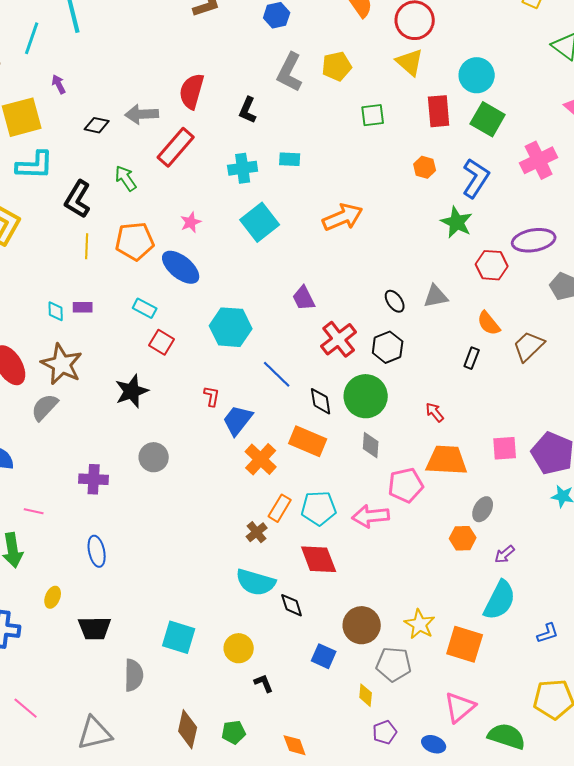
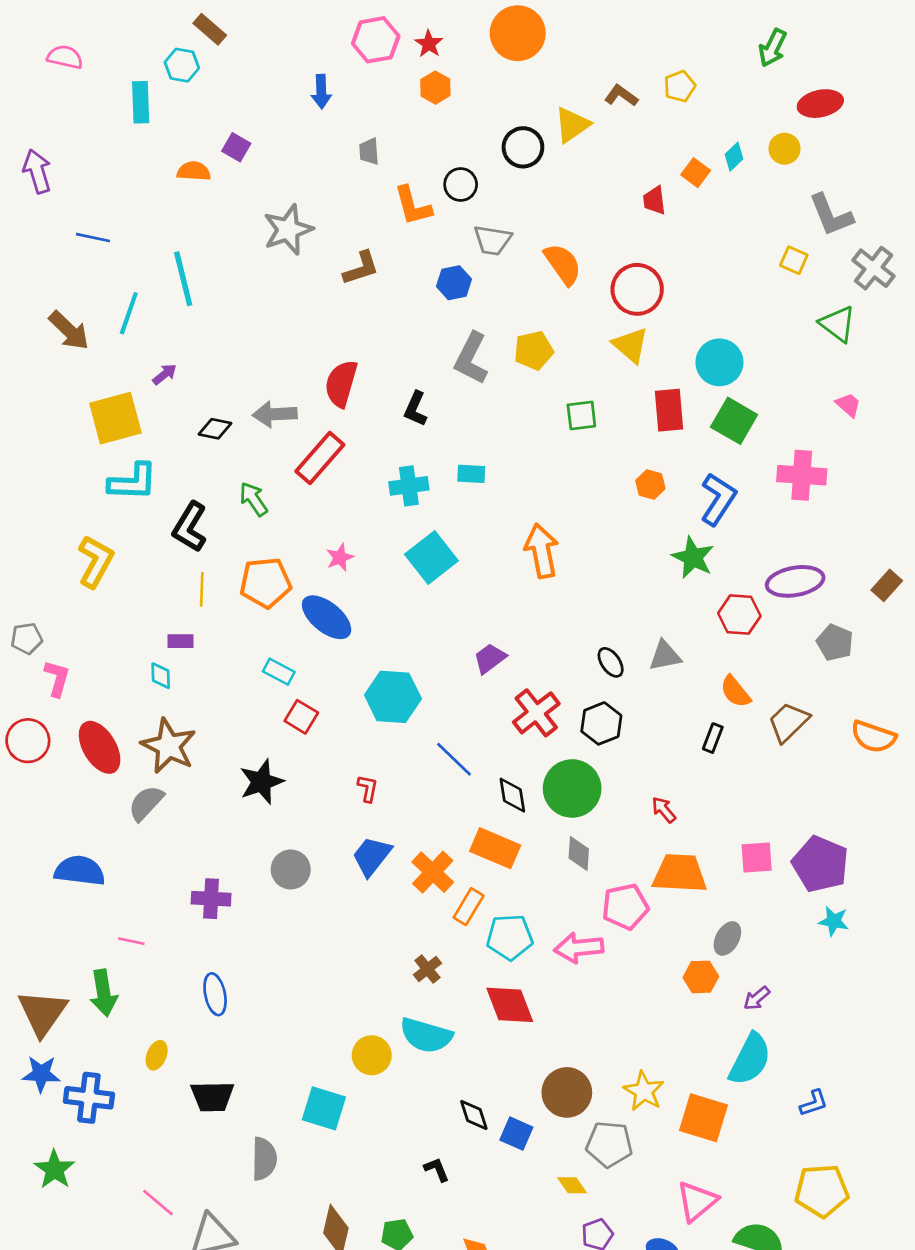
purple arrow: (59, 84) -> (165, 374), turned 78
pink cross: (539, 160) -> (802, 475), turned 30
orange arrow: (343, 217) -> (542, 551), turned -78
purple trapezoid: (304, 298) -> (490, 658), turned 80
purple rectangle: (83, 307) -> (181, 641), moved
blue trapezoid: (238, 420) -> (372, 856), moved
orange rectangle: (280, 508) -> (469, 907), moved
black diamond: (292, 605) -> (474, 1115), moved
yellow circle: (239, 648) -> (372, 1055), moved
yellow diamond: (366, 695) -> (572, 1185), turned -40
pink line: (26, 708) -> (158, 1203), moved

